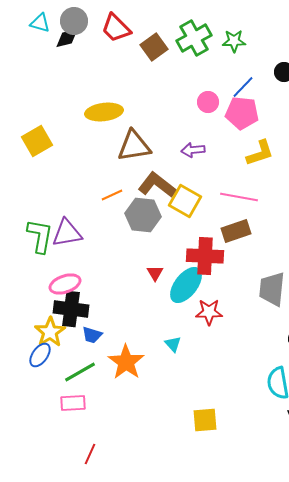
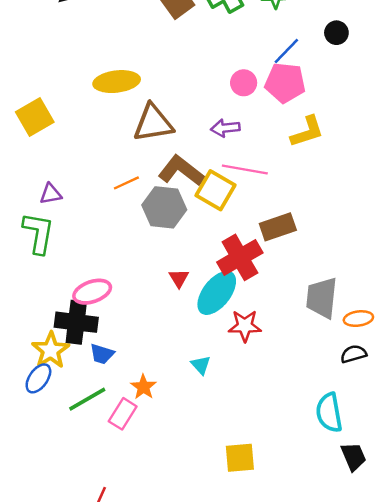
pink circle: (208, 102) -> (244, 83), moved
pink line: (239, 197) -> (245, 170), moved
purple triangle: (67, 233) -> (51, 194), moved, size x0.6
red cross: (205, 256) -> (240, 257), turned -33
pink ellipse: (65, 284) -> (92, 292), moved
orange star: (126, 362) -> (143, 387), size x0.6
pink rectangle: (73, 403) -> (123, 414), moved, turned -55

